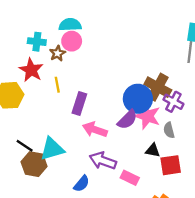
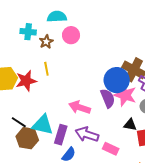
pink circle: (72, 41) -> (71, 35), moved
red star: (31, 70) -> (26, 81), moved, turned 30
purple rectangle: (79, 103) -> (61, 135), moved
purple semicircle: (127, 120) -> (108, 98), turned -66
cyan triangle: (52, 149) -> (43, 125), turned 30

